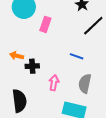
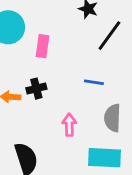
black cross: (32, 66) -> (36, 89), moved

